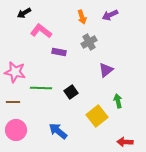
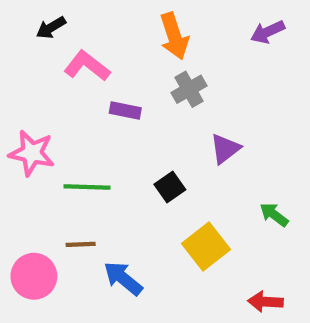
purple arrow: (110, 15) -> (268, 32), moved
orange arrow: (82, 17) -> (174, 36), size x1.5
black square: (71, 92) -> (170, 187), moved
green arrow: (118, 101) -> (274, 215), moved, turned -40
brown line: (13, 102) -> (81, 244), moved

